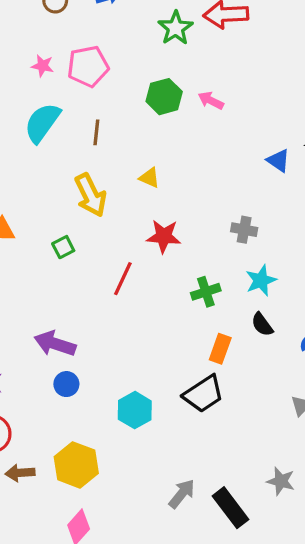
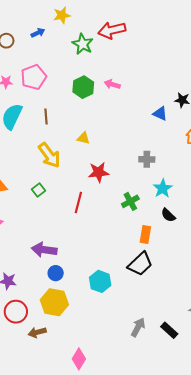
yellow hexagon: (76, 465) -> (54, 302), moved
black rectangle: (231, 508) -> (169, 330), size x0.7

